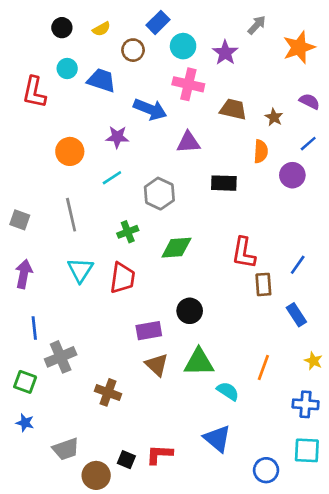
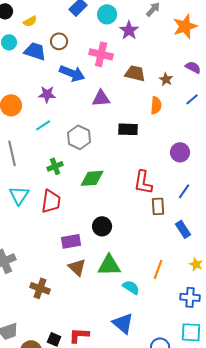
yellow semicircle: (101, 29) -> (30, 21), moved
cyan circle: (183, 46) -> (107, 14), moved
brown circle: (133, 50) -> (59, 41), moved
purple circle: (292, 175) -> (180, 152), moved

